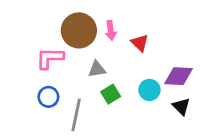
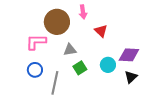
pink arrow: (111, 30) -> (83, 12), moved
black triangle: (181, 107) -> (131, 77), turned 32

